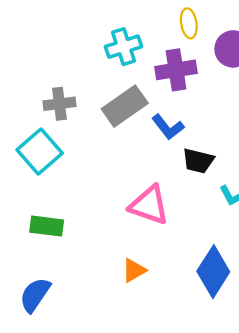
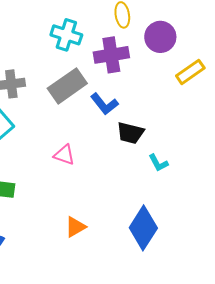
cyan cross: (124, 47) -> (66, 35), turned 36
pink triangle: (149, 205) -> (64, 155), moved, size x0.6

